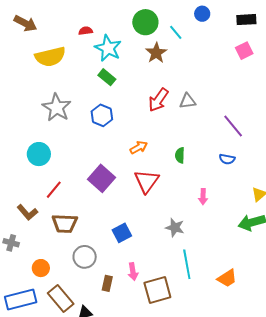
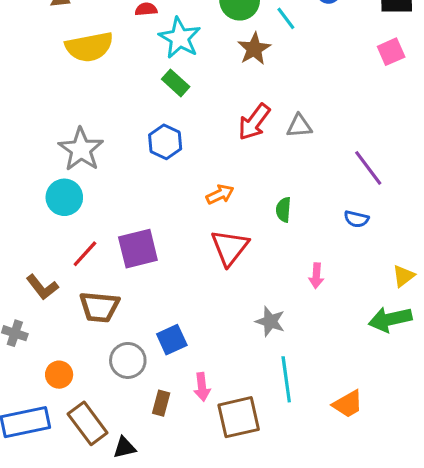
gray star: (57, 108) -> (81, 149), moved
purple square: (102, 178) -> (138, 249), moved, turned 32
blue square: (122, 233) -> (172, 340), moved

